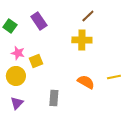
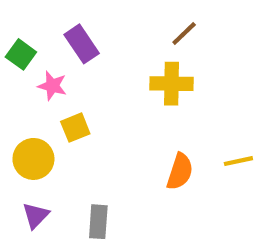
pink star: (18, 53) -> (52, 86), moved
orange semicircle: (86, 82) -> (180, 172), turned 78
gray rectangle: (54, 98) -> (98, 222), moved

